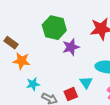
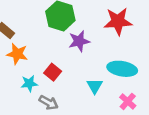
red square: (71, 94) -> (53, 72), moved, turned -32

